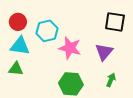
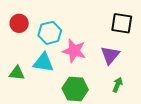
cyan triangle: (20, 46) -> (43, 62), moved

